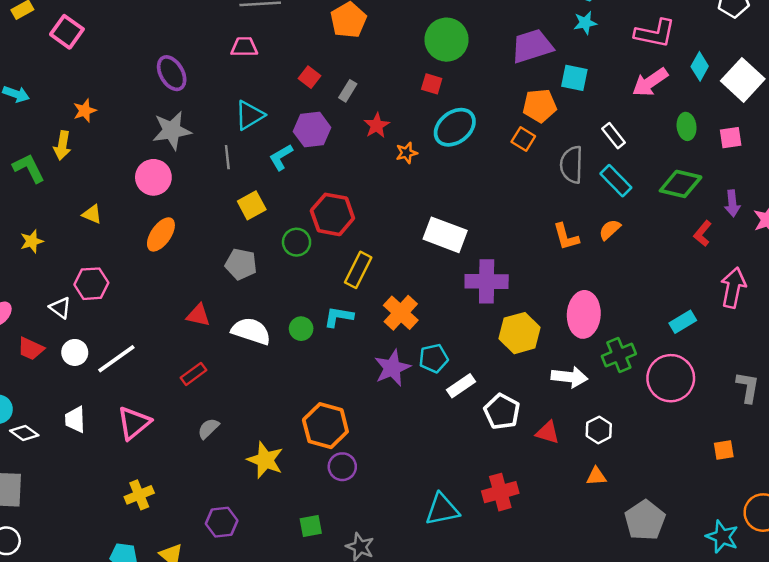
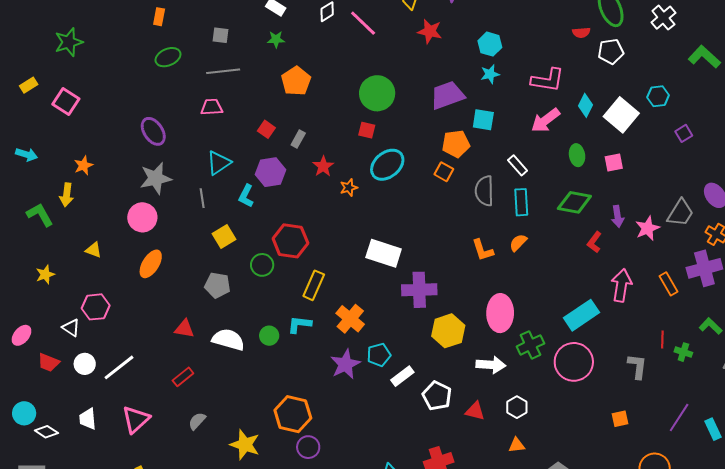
cyan L-shape: (281, 157) -> (246, 196), turned -30
cyan rectangle: (616, 181) -> (521, 202), turned 44
cyan rectangle: (683, 322) -> (581, 315), size x1.6

